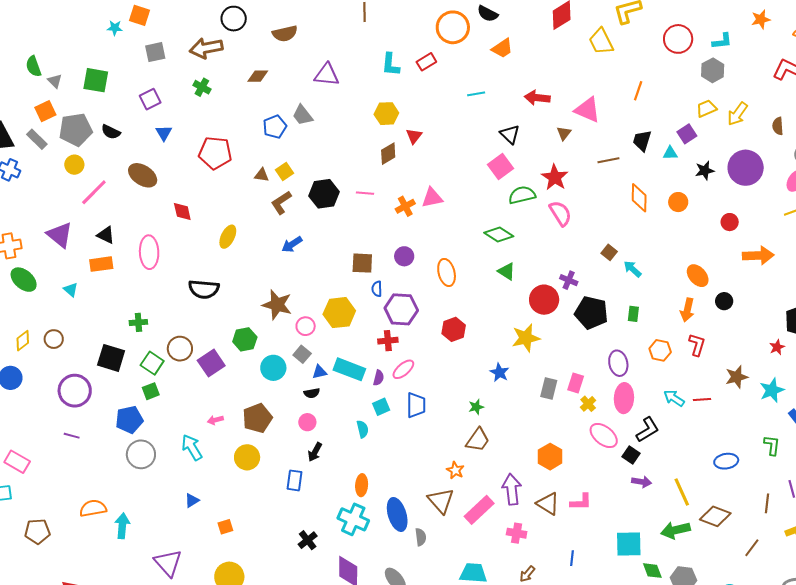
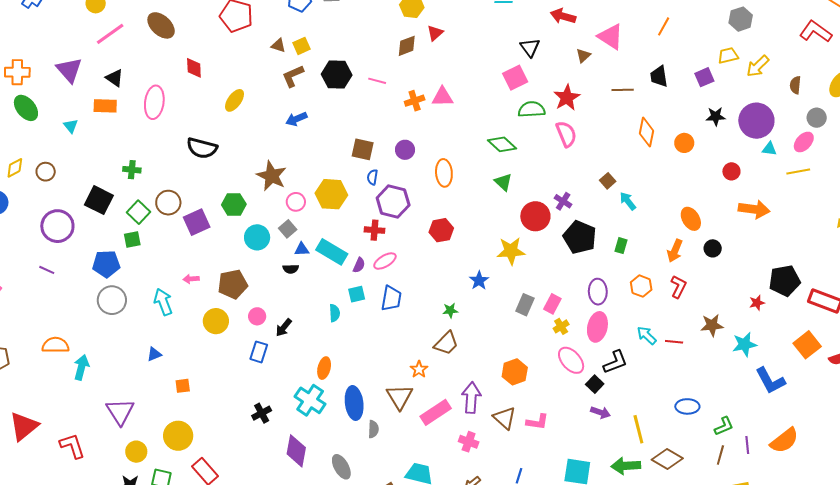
black trapezoid: (642, 141) -> (659, 76), turned -35
cyan triangle: (670, 153) -> (769, 149), moved
pink circle: (307, 422) -> (257, 316), moved
green L-shape: (772, 445) -> (724, 426), moved, turned 50

